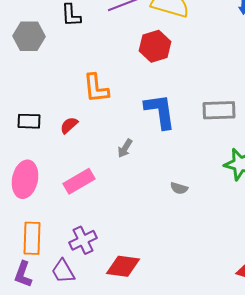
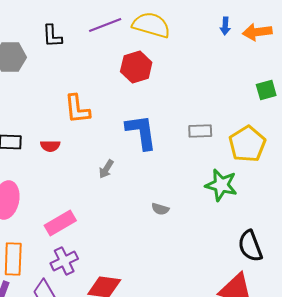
gray rectangle: (219, 110) -> (200, 131), size x0.7
red semicircle: (69, 125) -> (50, 146), turned -138
pink rectangle: (79, 181) -> (60, 223), moved

